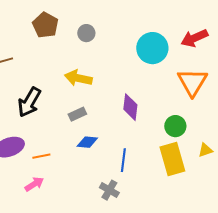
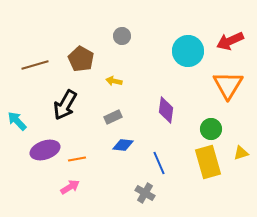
brown pentagon: (45, 25) -> (81, 59), moved
yellow arrow: (78, 78) -> (114, 81), size x0.6
blue line: (123, 160) -> (159, 163), turned -30

